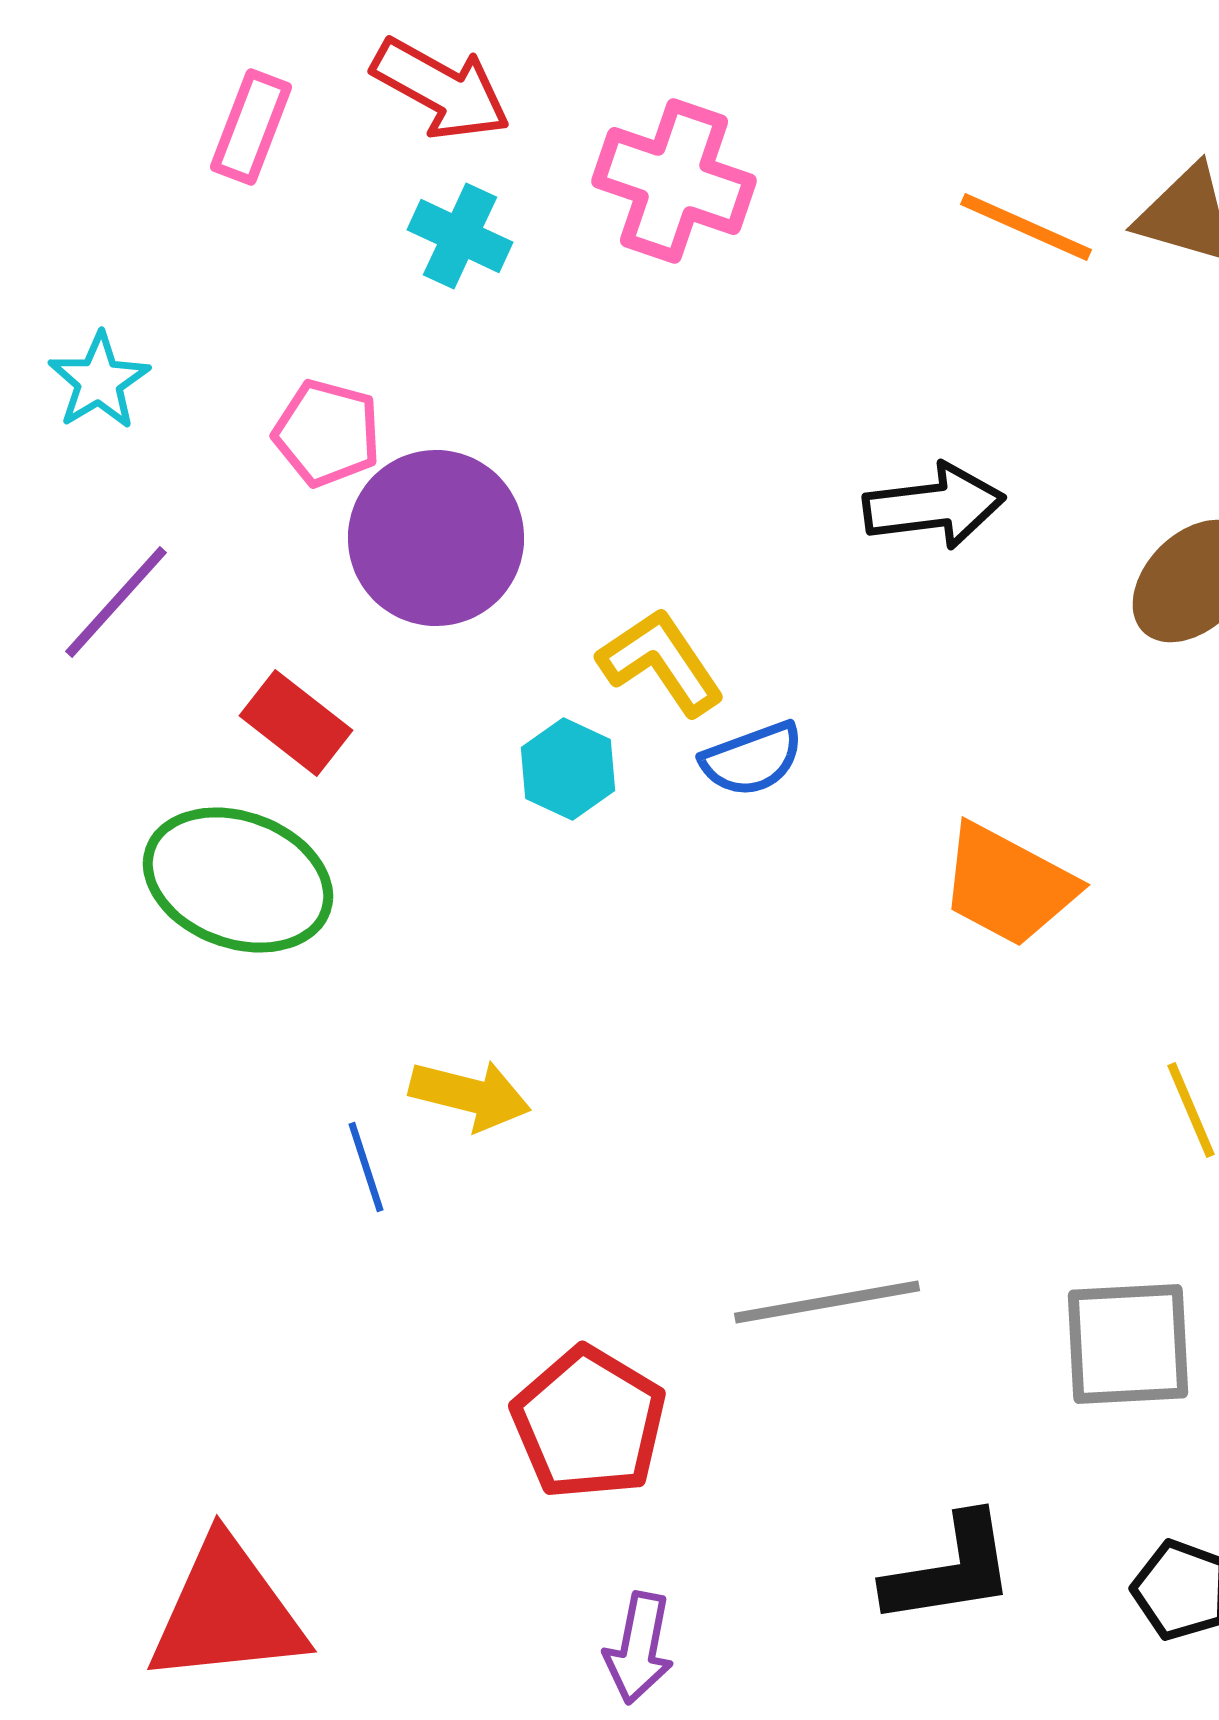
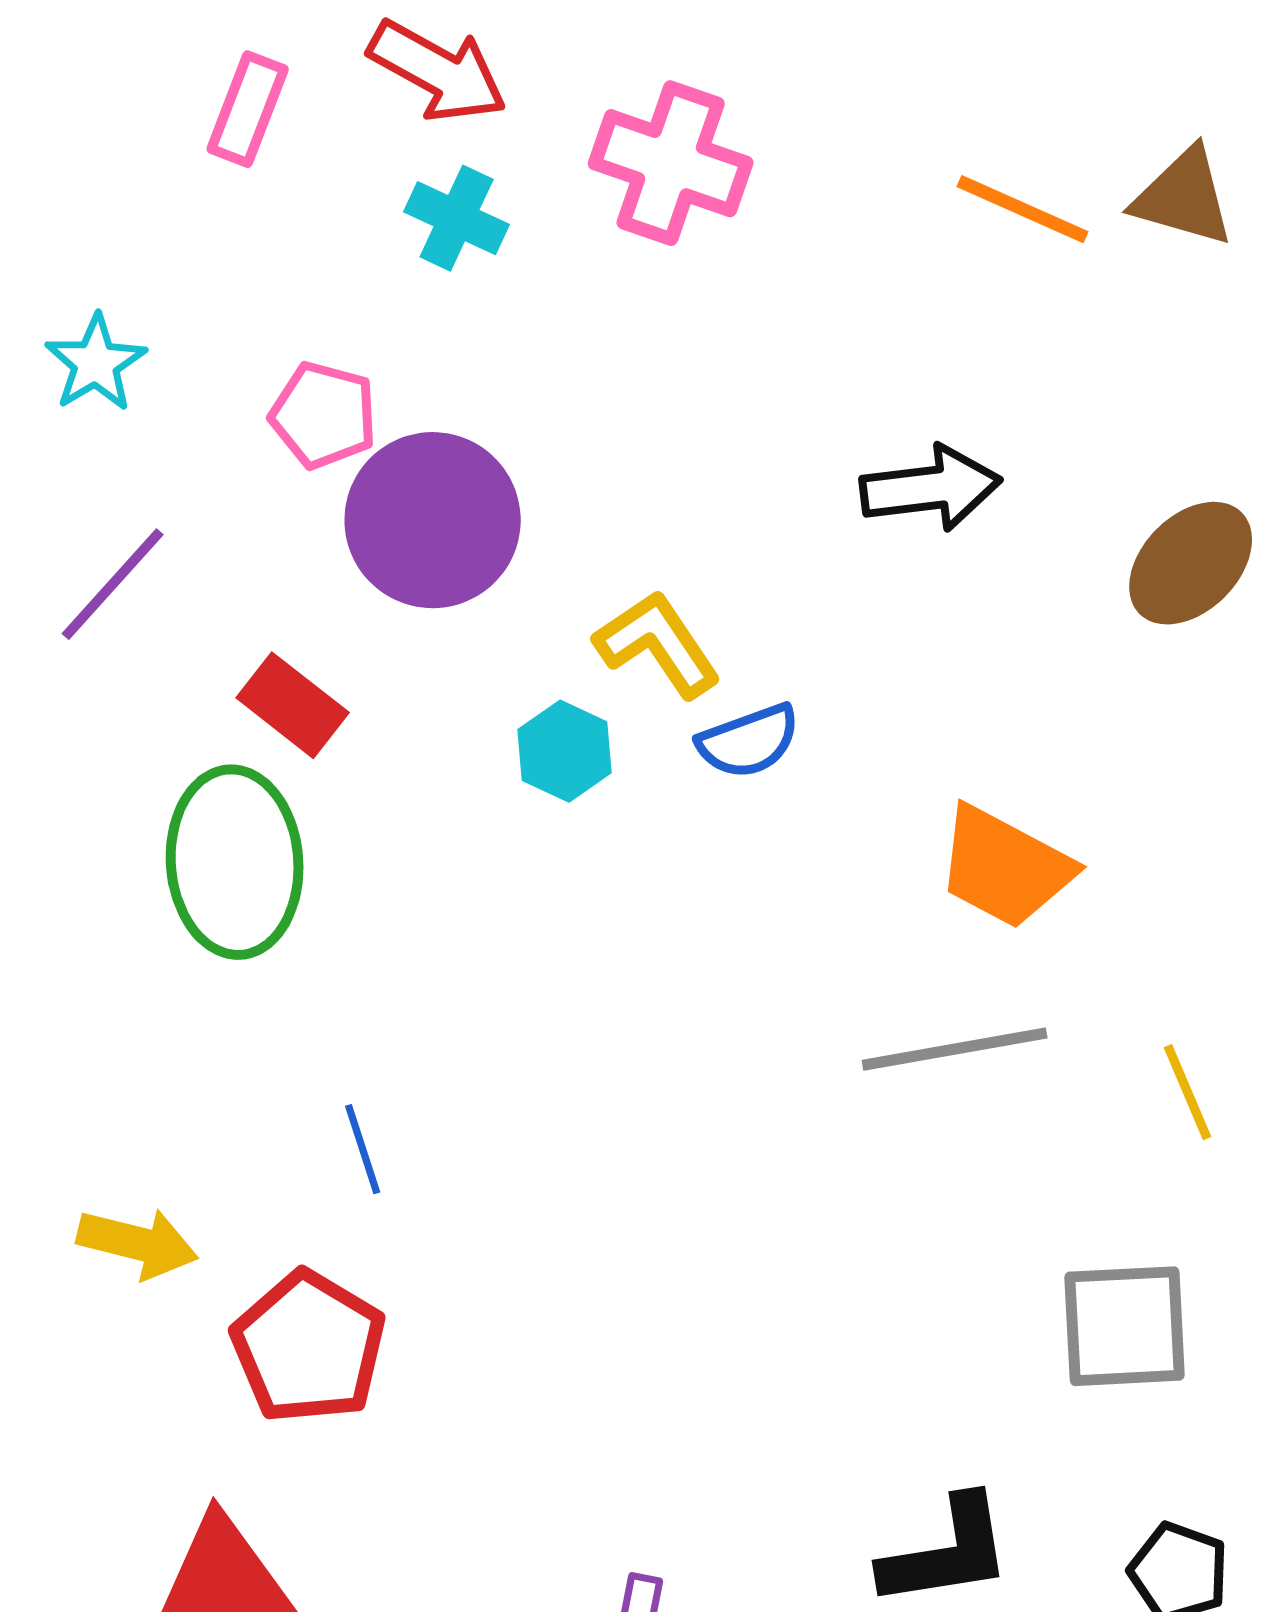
green ellipse: (238, 880) -> (235, 862), turned 66
yellow arrow: (470, 1095) -> (138, 1243), moved
gray line: (827, 1302) -> (955, 1049), moved
red pentagon: (589, 1423) -> (309, 1347), moved

